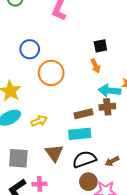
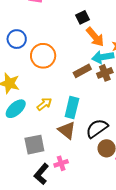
orange arrow: (96, 66) -> (95, 37), moved, size x1.5
brown rectangle: (84, 114) -> (82, 71), moved
cyan rectangle: (80, 134) -> (72, 107), moved, turned -55

